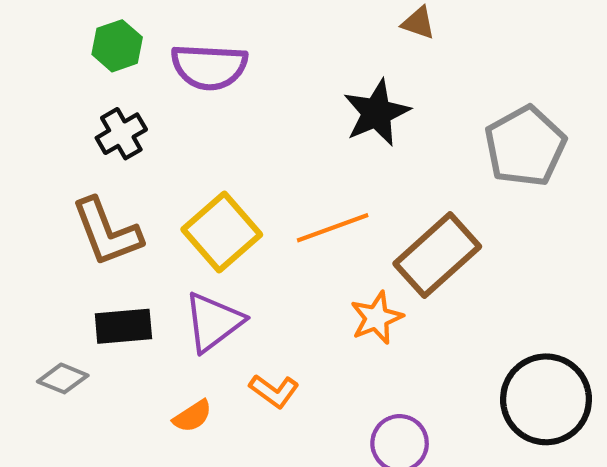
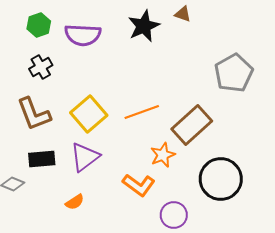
black star: (377, 113) -> (144, 26), moved
orange L-shape: (274, 391) -> (139, 185), moved, size x1.4
black circle: (546, 399) -> (221, 179), moved

